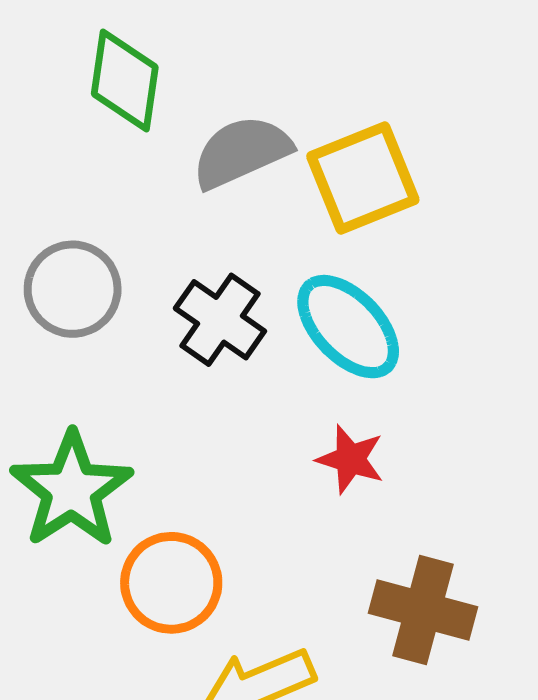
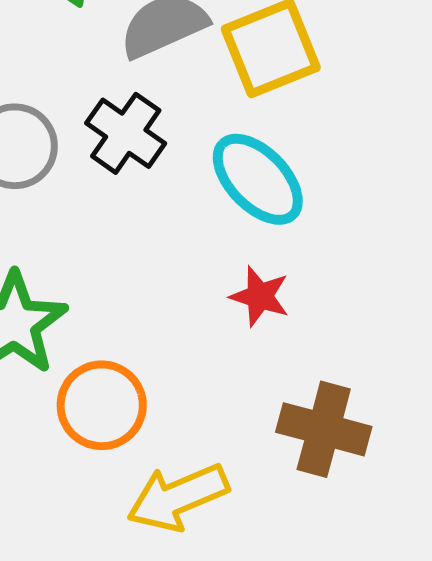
black cross: (220, 320) -> (126, 133), moved

